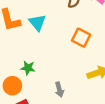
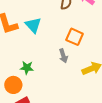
gray arrow: (59, 90) -> (63, 56), moved

